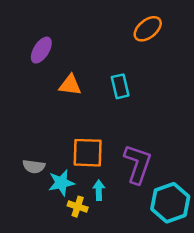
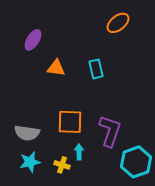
gray semicircle: (34, 166) -> (27, 133), size x1.4
cyan star: (61, 183) -> (30, 162), moved

